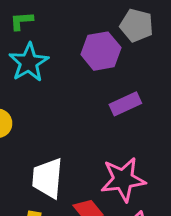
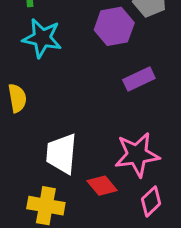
cyan star: (29, 62) -> (42, 38), turned -30

